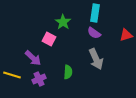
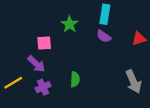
pink square: (49, 39) -> (44, 43), moved, turned -32
gray arrow: (96, 59) -> (134, 82), moved
yellow line: (12, 75) -> (13, 83), turned -48

